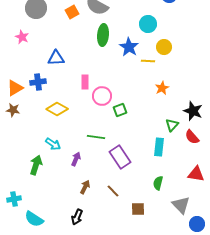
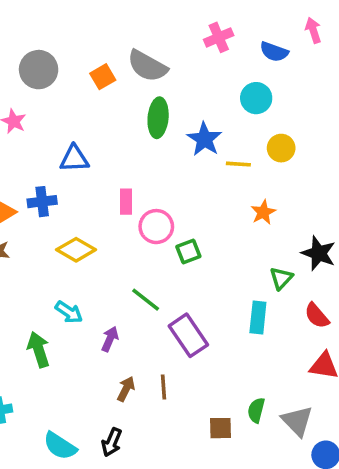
cyan circle: (148, 24) -> (256, 98), moved
yellow circle: (164, 47) -> (281, 148), moved
green line: (96, 137) -> (146, 300), turned 30
red semicircle: (192, 137) -> (317, 316), moved
green arrow: (36, 165) -> (39, 350), turned -36
green semicircle: (158, 183) -> (256, 410), moved
brown line: (113, 191) -> (163, 387), moved, turned 40
cyan semicircle: (34, 219) -> (60, 446), moved

